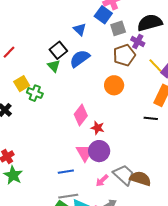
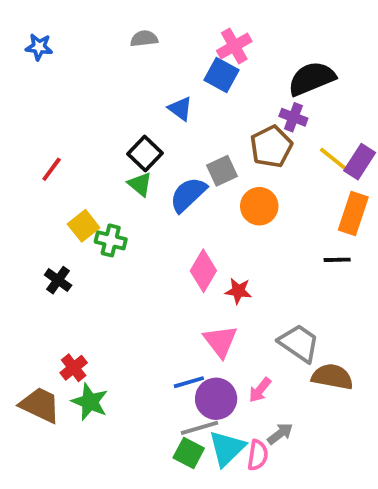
gray square: (118, 28) -> (222, 171), moved
blue semicircle: (80, 59) -> (188, 195), moved
purple circle: (99, 151) -> (216, 399), moved
gray trapezoid: (124, 175) -> (299, 343), moved

